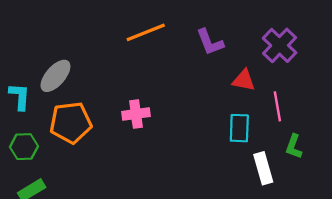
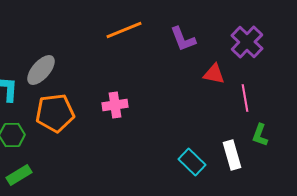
cyan rectangle: (239, 128) -> (192, 162), moved, turned -48

